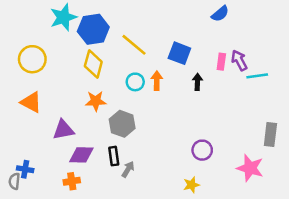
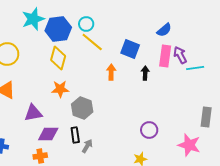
blue semicircle: (220, 14) -> (164, 30), moved
pink rectangle: (221, 62) -> (165, 56), size x1.5
cyan circle: (135, 82) -> (86, 24), moved

